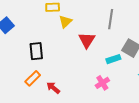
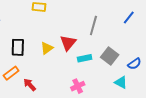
yellow triangle: (65, 21) -> (47, 48), moved
cyan rectangle: (113, 59) -> (85, 58), moved

